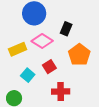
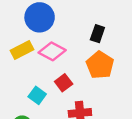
black rectangle: (66, 29) -> (97, 34), moved
yellow rectangle: (18, 49) -> (22, 50), moved

